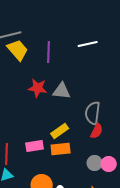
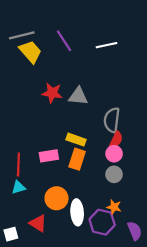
purple line: (49, 52) -> (64, 41), moved, turned -35
yellow rectangle: (60, 131) -> (76, 140), turned 54
orange rectangle: (61, 149) -> (77, 159), turned -66
pink circle: (109, 164) -> (114, 154), moved

